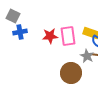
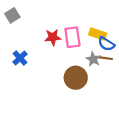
gray square: (13, 16) -> (12, 15), turned 32
blue cross: (20, 32) -> (20, 58), moved, turned -32

